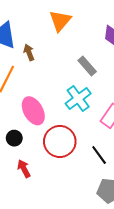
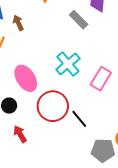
gray rectangle: (87, 66) -> (79, 20), moved
black line: (99, 155) -> (79, 119), moved

